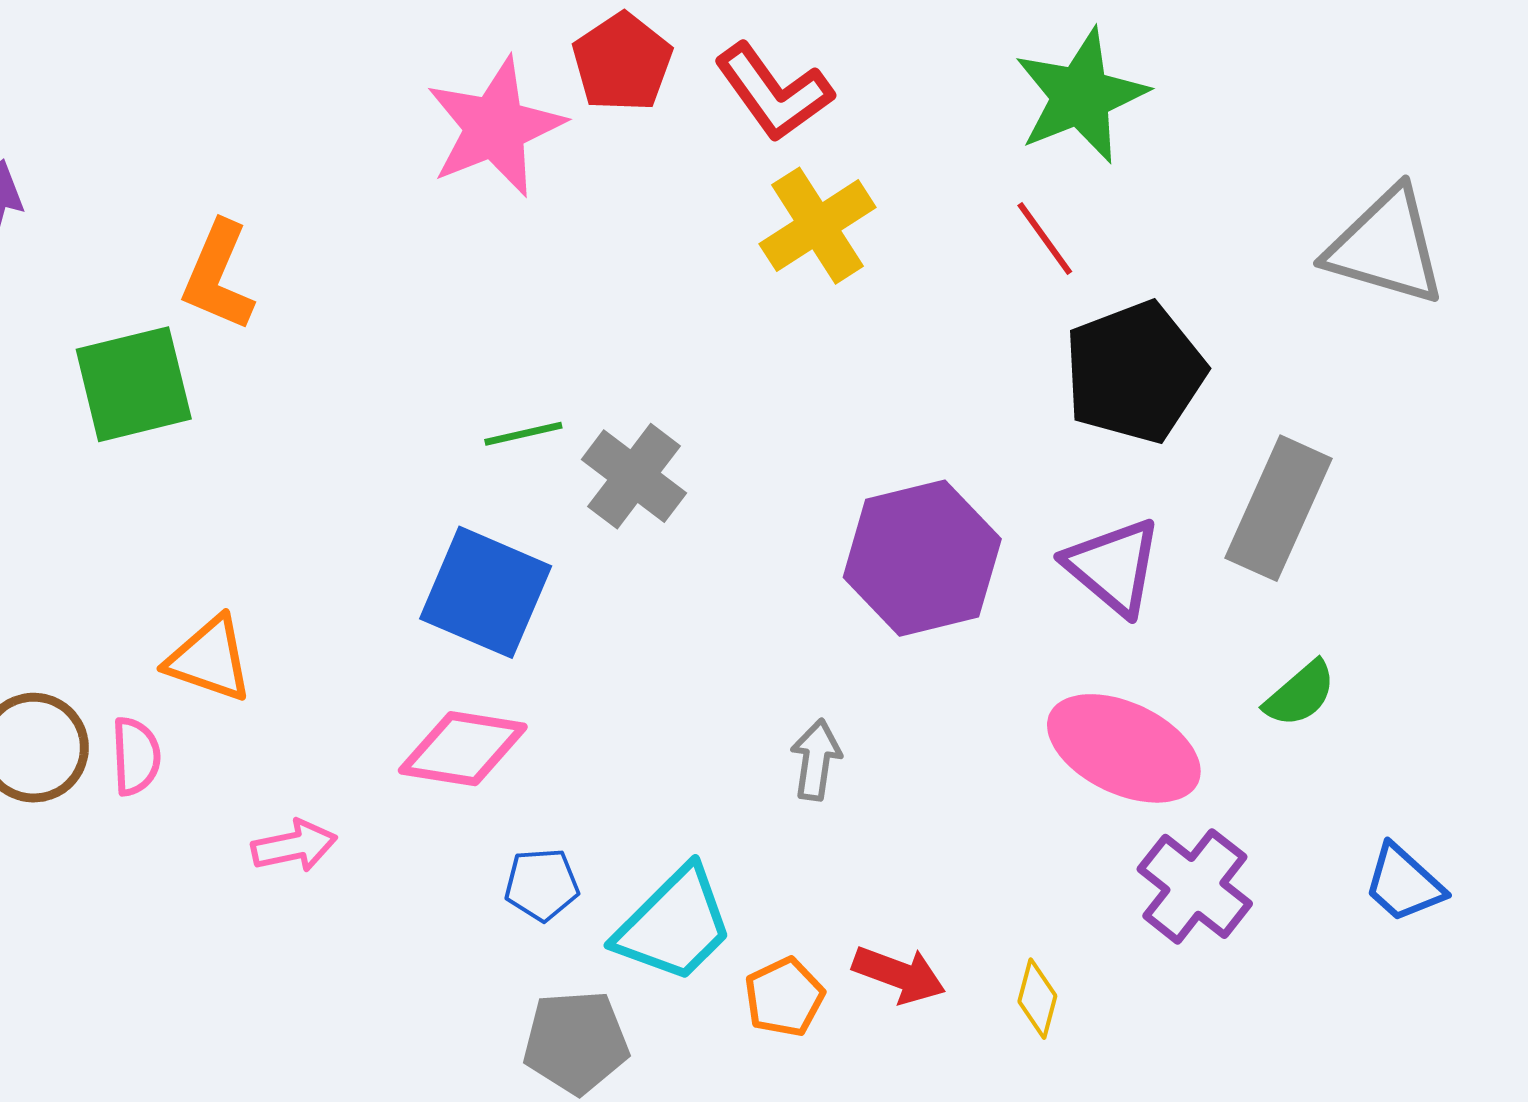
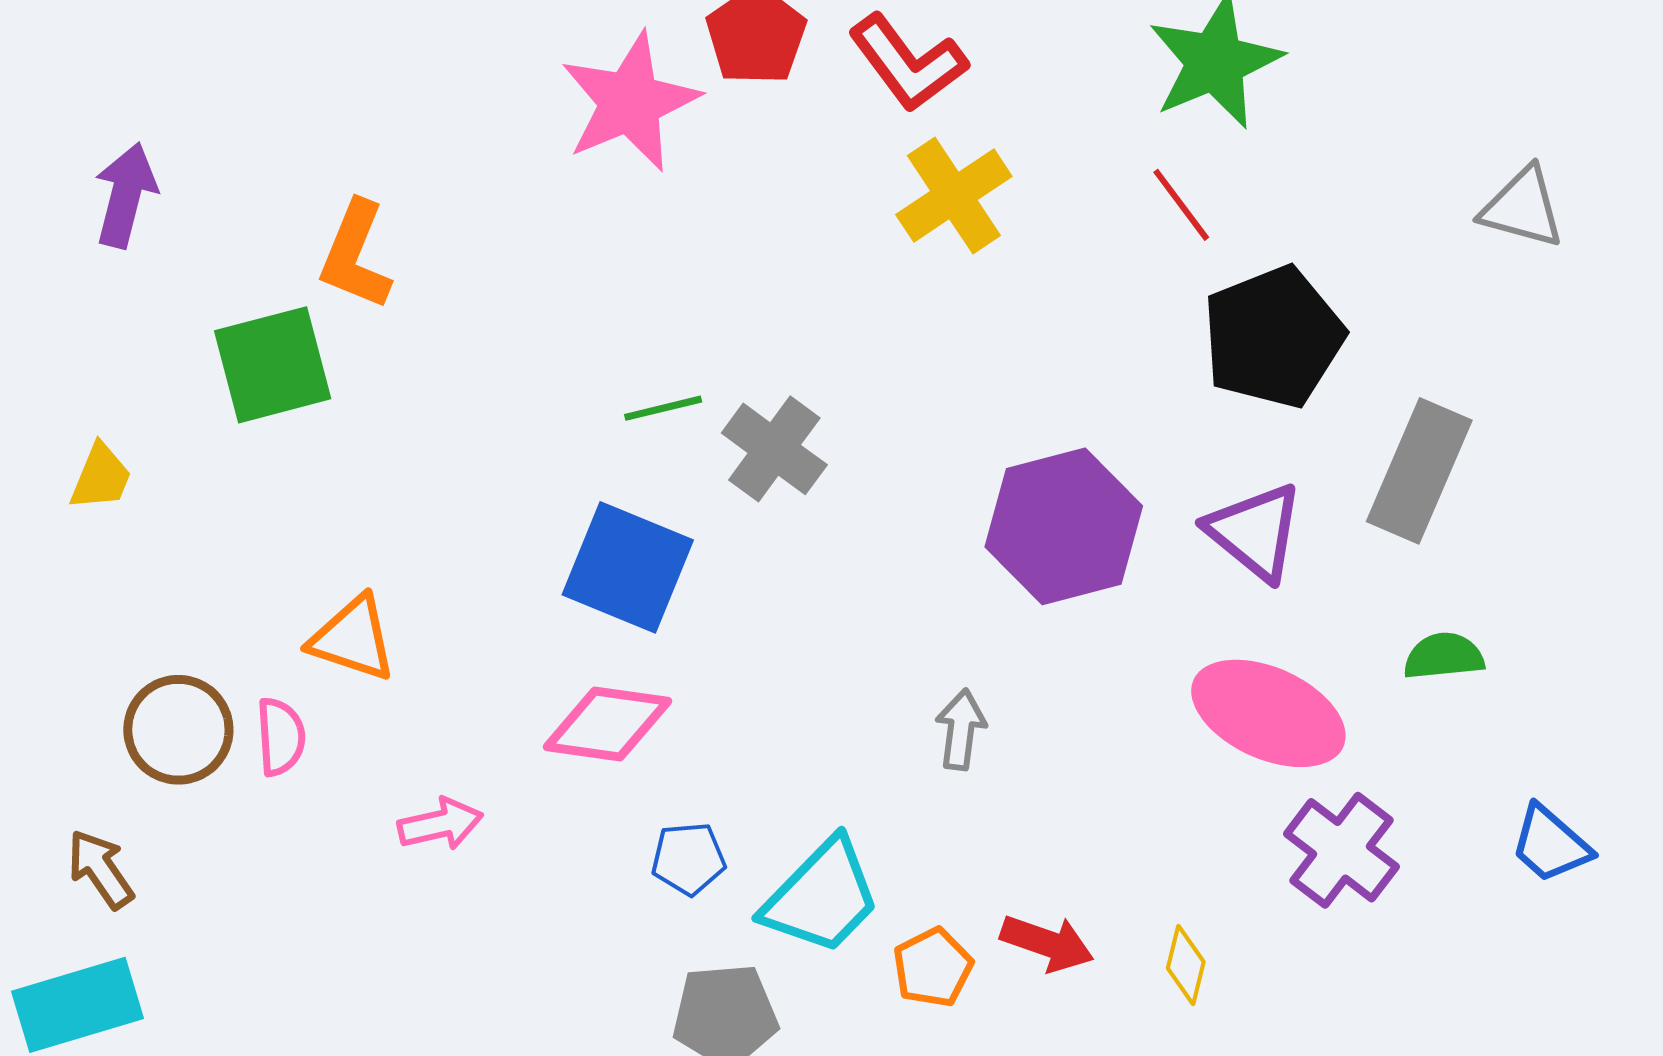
gray triangle: (1386, 247) -> (1523, 208), size x0.7
green semicircle: (1300, 694) -> (1444, 656), turned -144

